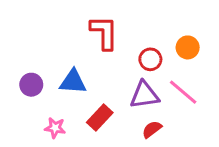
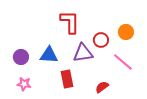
purple triangle: (144, 95) -> (83, 53), moved
red rectangle: (100, 117) -> (67, 79), turned -54
pink star: (55, 128) -> (24, 84), moved

